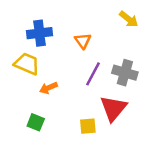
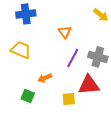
blue cross: (40, 33) -> (26, 14), moved
orange arrow: (48, 88) -> (45, 78), moved
red triangle: (113, 108) -> (89, 85), turned 45

